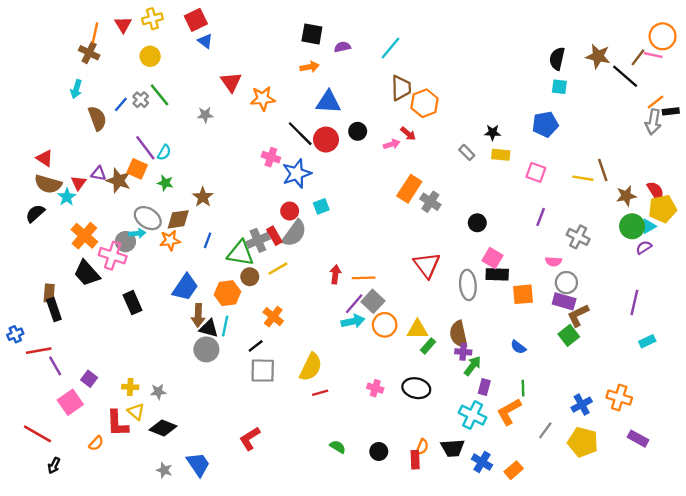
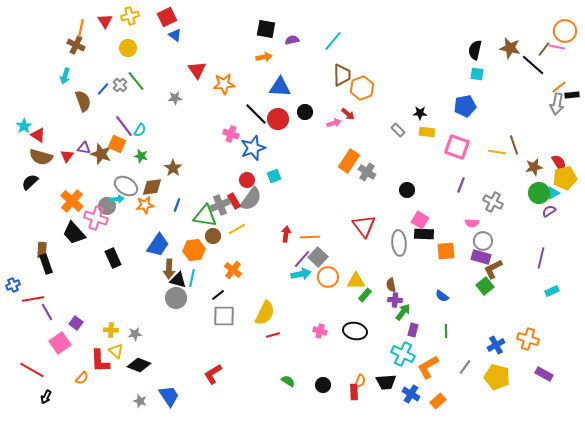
pink square: (536, 172) -> (457, 147), size x1.4
cyan star: (67, 197) -> (24, 126), moved
brown semicircle: (459, 334) -> (391, 285), size x0.6
orange L-shape: (509, 412) -> (428, 367), moved

